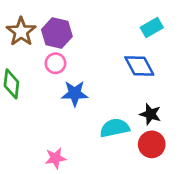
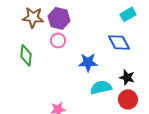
brown star: (21, 32) -> (33, 17), turned -30
blue star: (75, 94) -> (88, 62), moved

